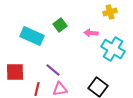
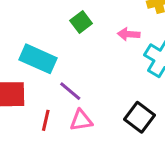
cyan rectangle: (32, 36) -> (38, 59), moved

